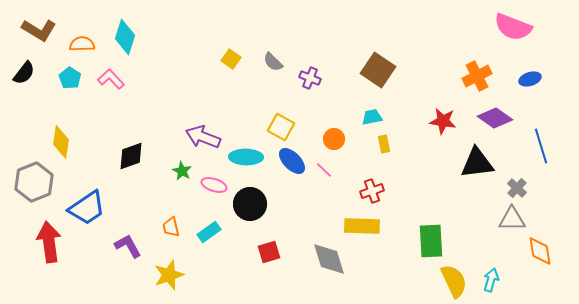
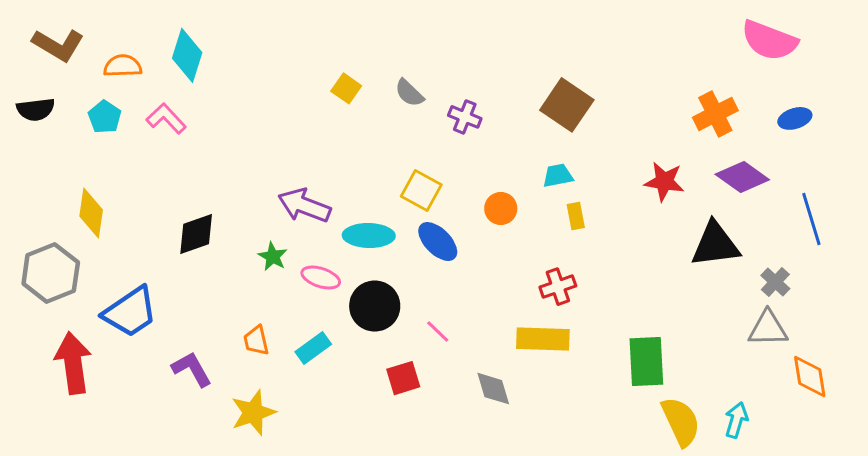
black semicircle: (24, 73) -> (36, 109), turned 45
pink line: (324, 170) -> (438, 332), moved
gray diamond: (329, 259) -> (493, 389), size x0.7

